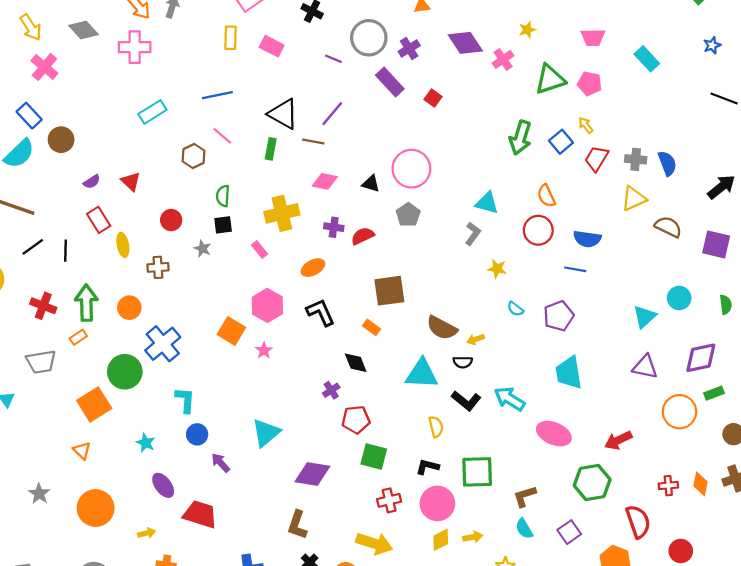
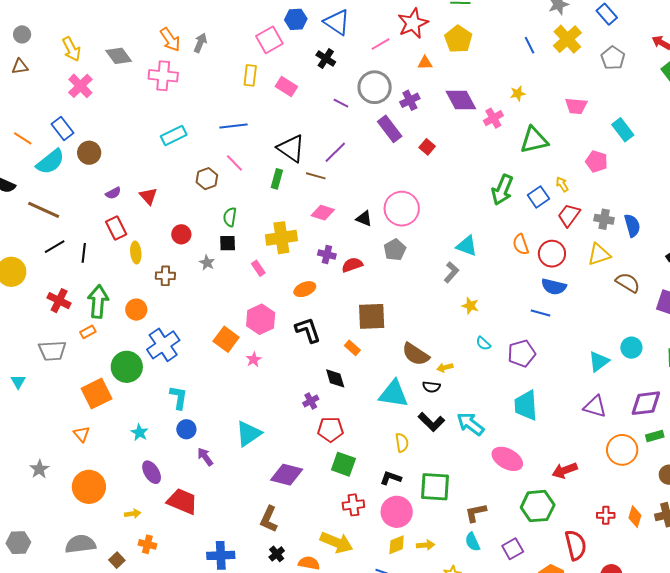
pink pentagon: (590, 84) -> (597, 161), moved
red circle: (538, 230) -> (552, 254), moved

